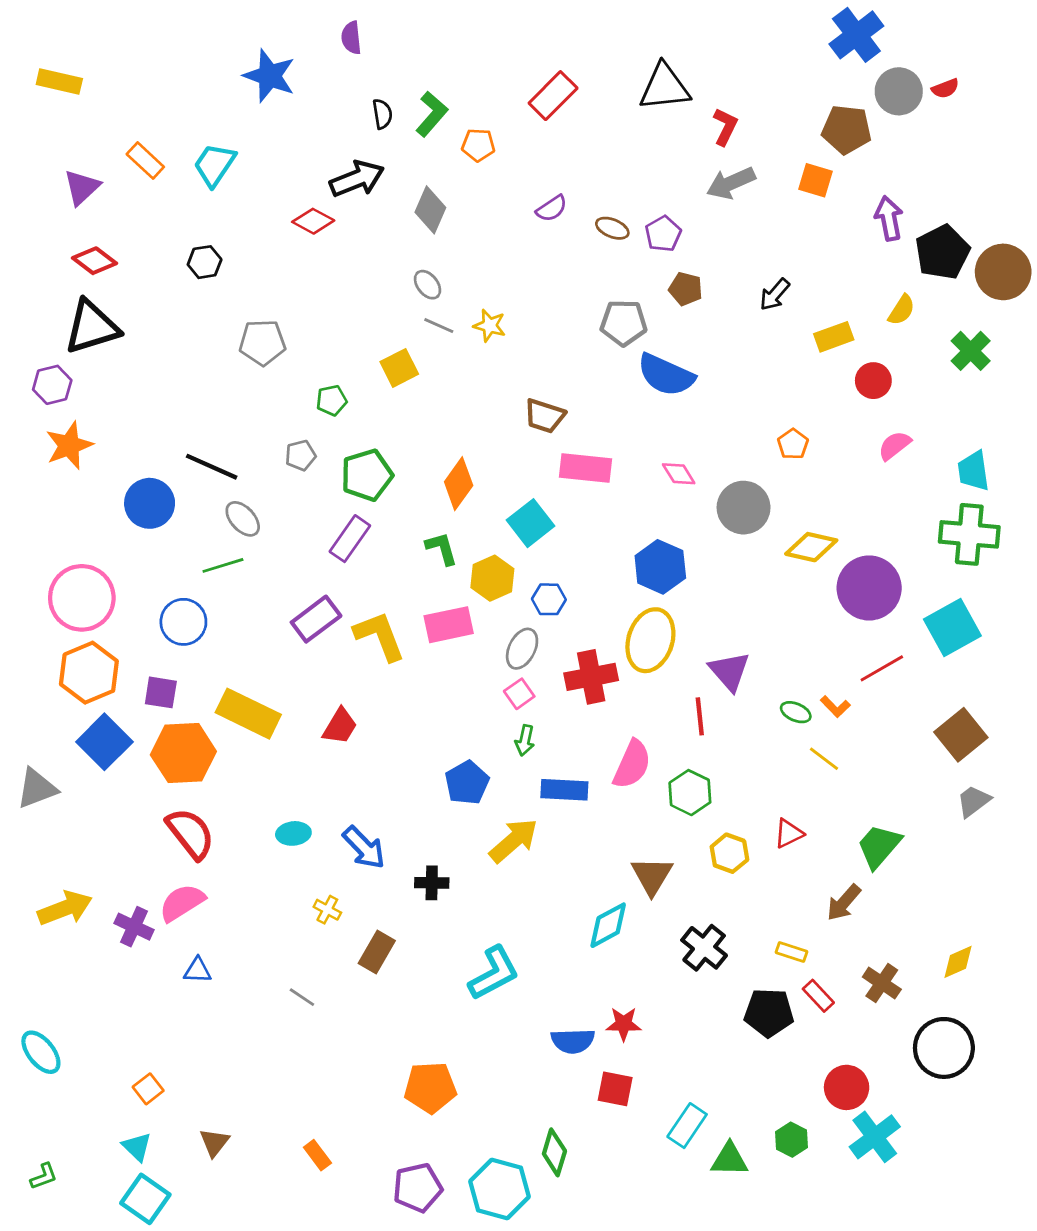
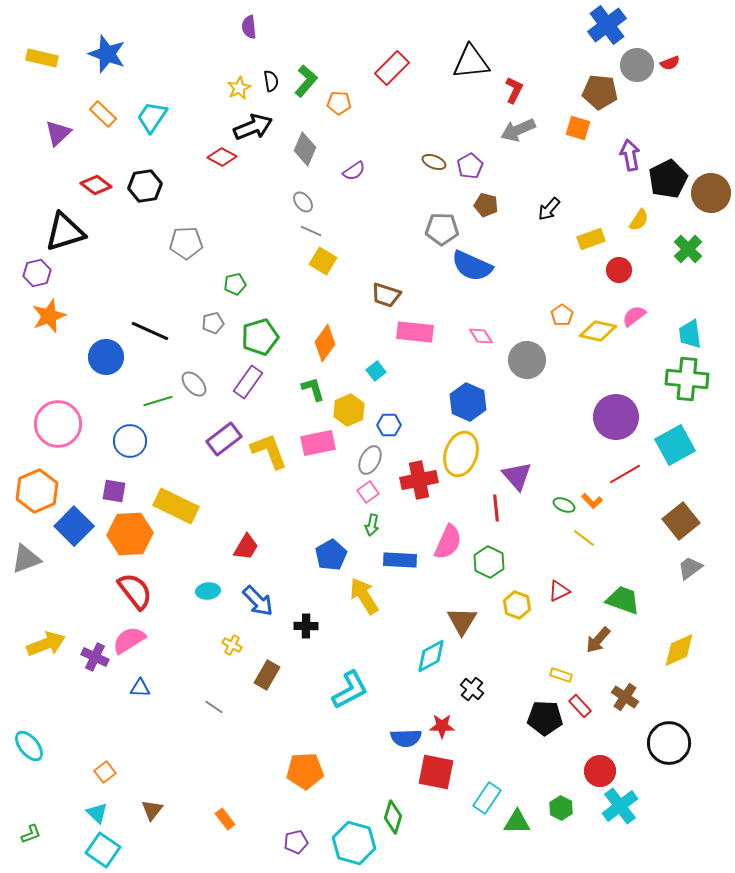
blue star: (269, 76) -> (107, 54), moved
purple semicircle: (552, 208) -> (354, 171), moved
red diamond: (95, 261) -> (96, 185), moved
black hexagon: (205, 262) -> (145, 186), size x1.4
yellow star: (490, 326) -> (239, 88), moved, turned 30
yellow square: (399, 368) -> (323, 261), moved, turned -32
gray ellipse: (243, 519) -> (194, 384), moved
cyan square: (530, 523) -> (376, 371), size x0.6
yellow diamond: (811, 547) -> (598, 331), moved
orange hexagon: (89, 673) -> (37, 491), moved
red trapezoid: (340, 726) -> (246, 547), moved
yellow arrow: (514, 841) -> (364, 596), turned -81
green trapezoid: (879, 846) -> (623, 600), turned 69
black cross: (704, 948) -> (472, 689), moved, size x0.7
yellow diamond: (958, 962) -> (679, 650), moved, size x1.4
red square: (615, 1089) -> (436, 772), size x1.4
purple pentagon: (418, 1188) -> (296, 842), size x0.7

